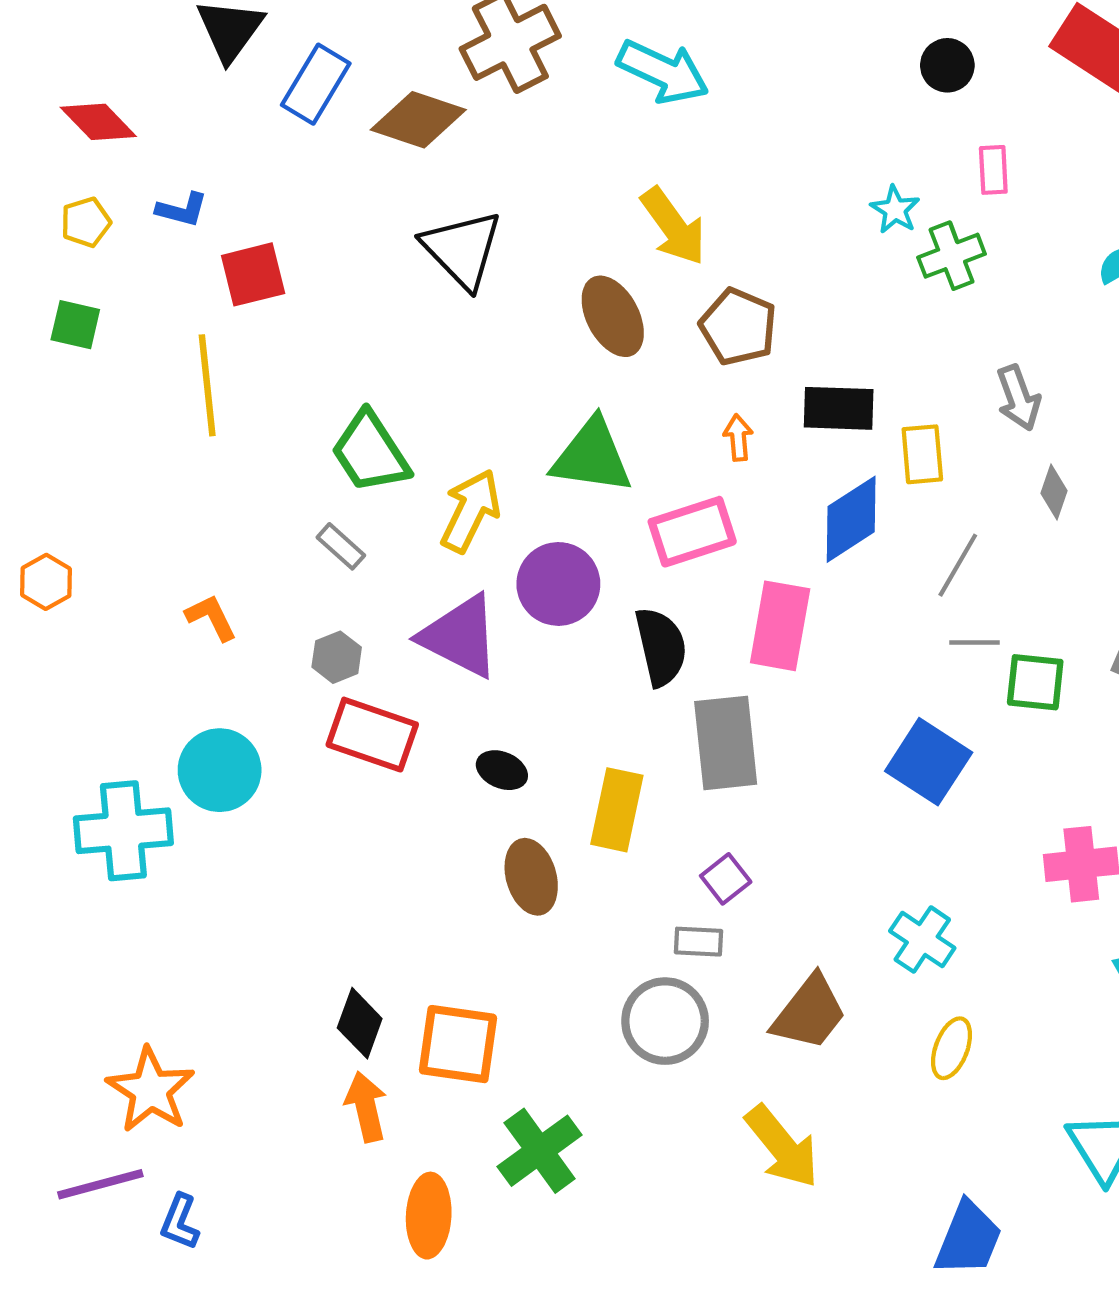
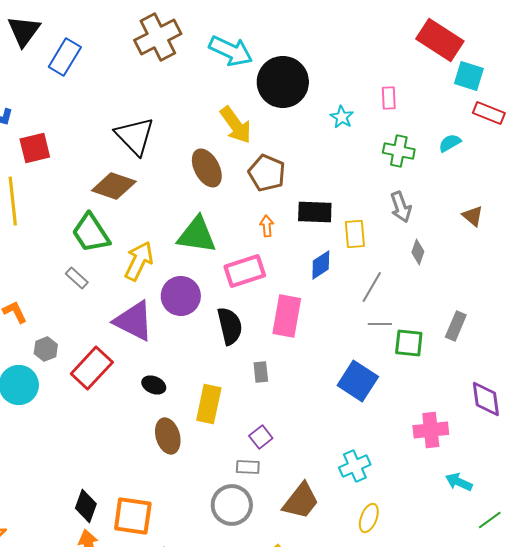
black circle: (947, 65) -> (283, 82), moved, size x2.0
brown diamond: (418, 120) -> (114, 186), moved
green cross: (952, 256) -> (399, 151), moved, turned 32
blue diamond: (851, 519) -> (321, 265), size x0.7
gray hexagon: (337, 657) -> (46, 349), moved
red rectangle: (372, 735) -> (92, 368), turned -66
gray rectangle: (726, 743) -> (261, 372), size x0.5
cyan cross: (922, 940) -> (355, 466), turned 32

